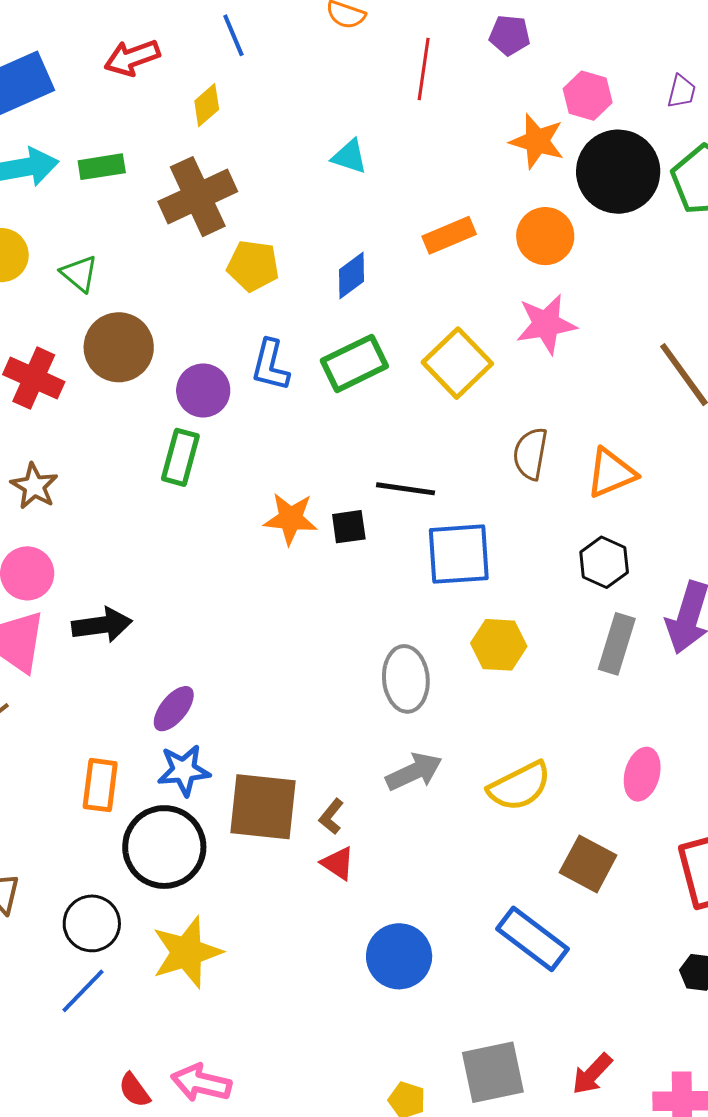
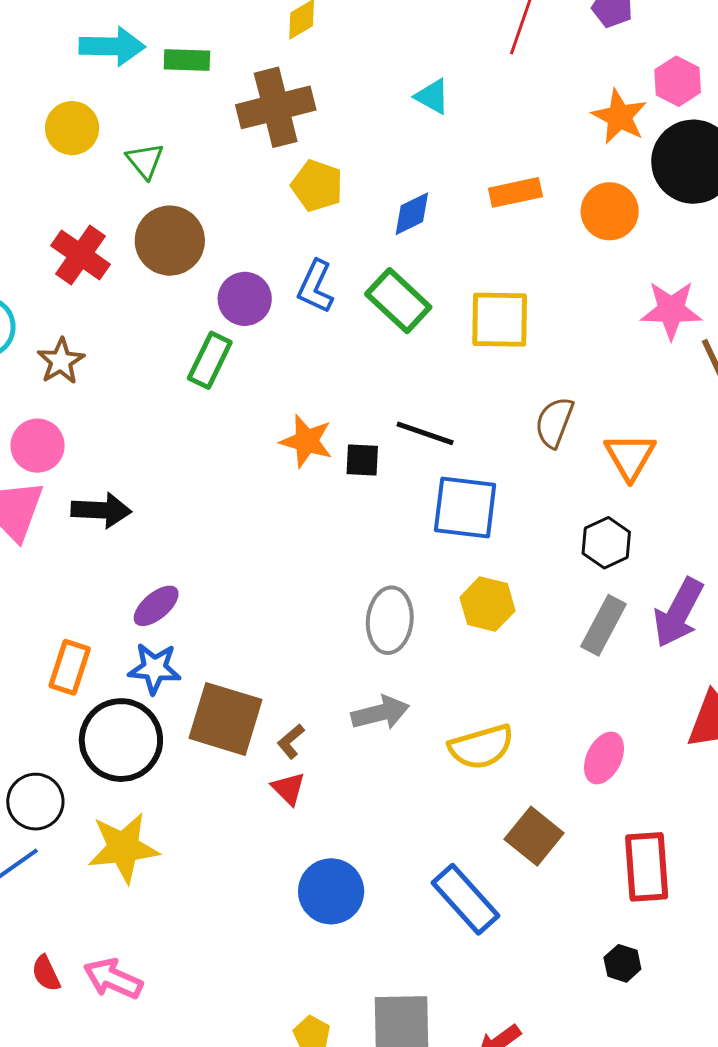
pink star: (546, 324) -> (671, 310), moved
green rectangle: (354, 363) -> (398, 301), turned 58
yellow square: (457, 363) -> (500, 320), turned 34
orange triangle: (611, 473) -> (630, 456), turned -48

